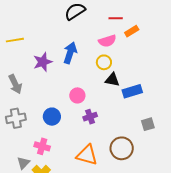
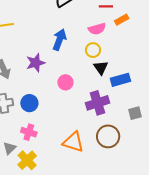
purple star: (43, 62) -> (36, 63), moved
black triangle: (112, 80) -> (101, 68), turned 42
blue circle: (52, 117) -> (29, 103), moved
purple cross: (90, 117) -> (97, 103), moved, size x1.6

